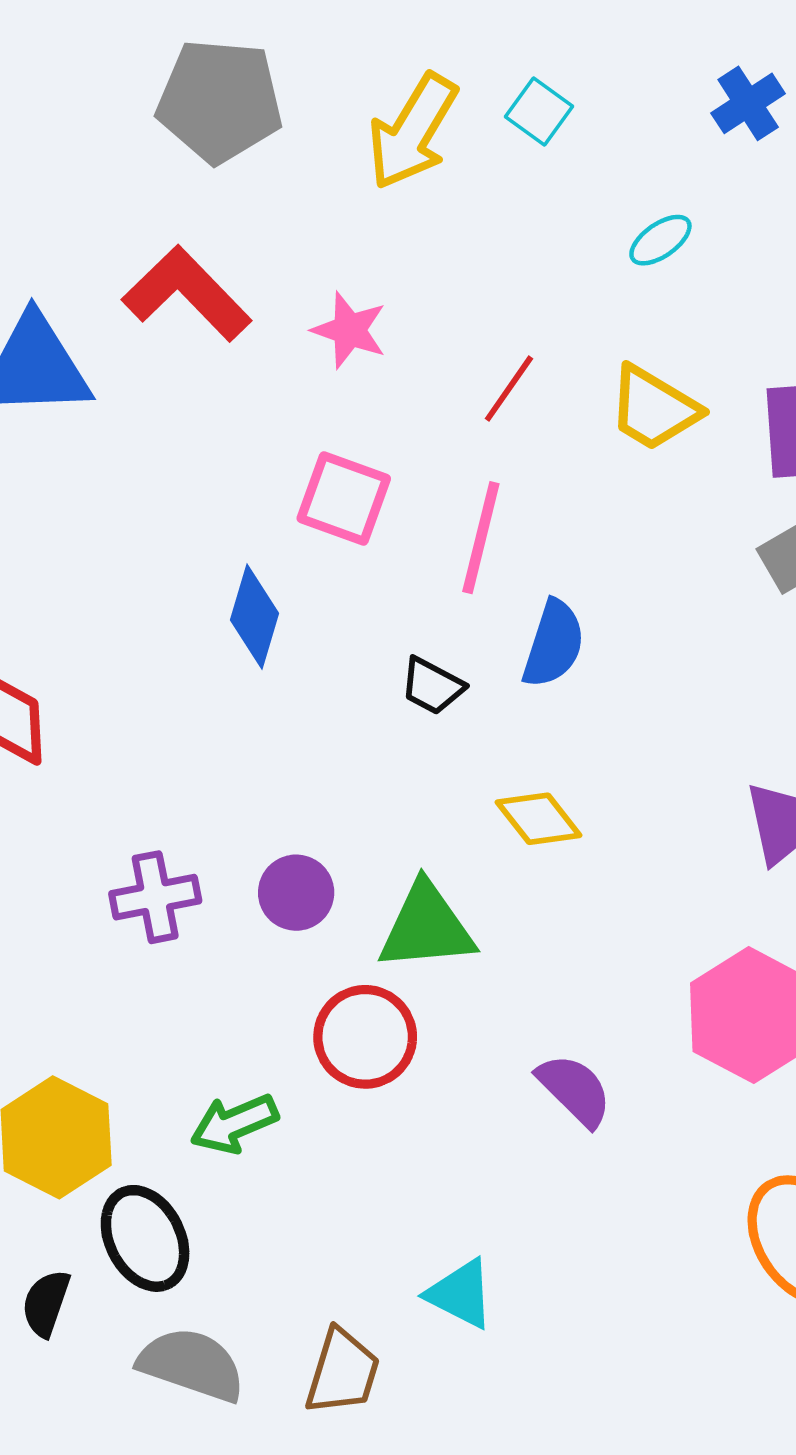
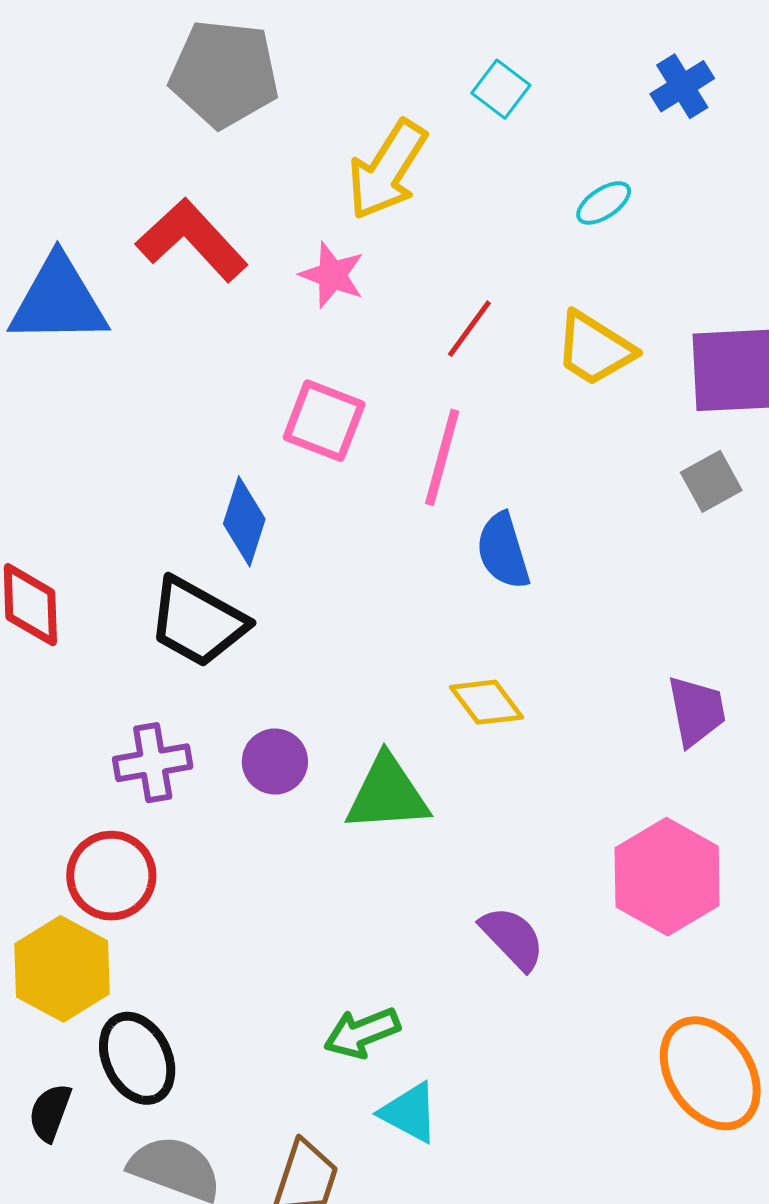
yellow arrow: (412, 132) -> (387, 170), moved
blue semicircle: (554, 644) -> (503, 551), turned 144
black trapezoid: (432, 686) -> (198, 622), moved, size x1.8
red circle: (365, 1037) -> (111, 876), moved
green arrow: (234, 1124) -> (362, 1033), moved

